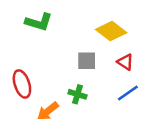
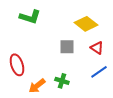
green cross: (78, 94) -> (62, 81), moved

